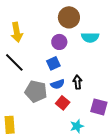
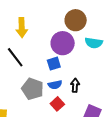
purple circle: (59, 42) -> (63, 43), size x1.5

